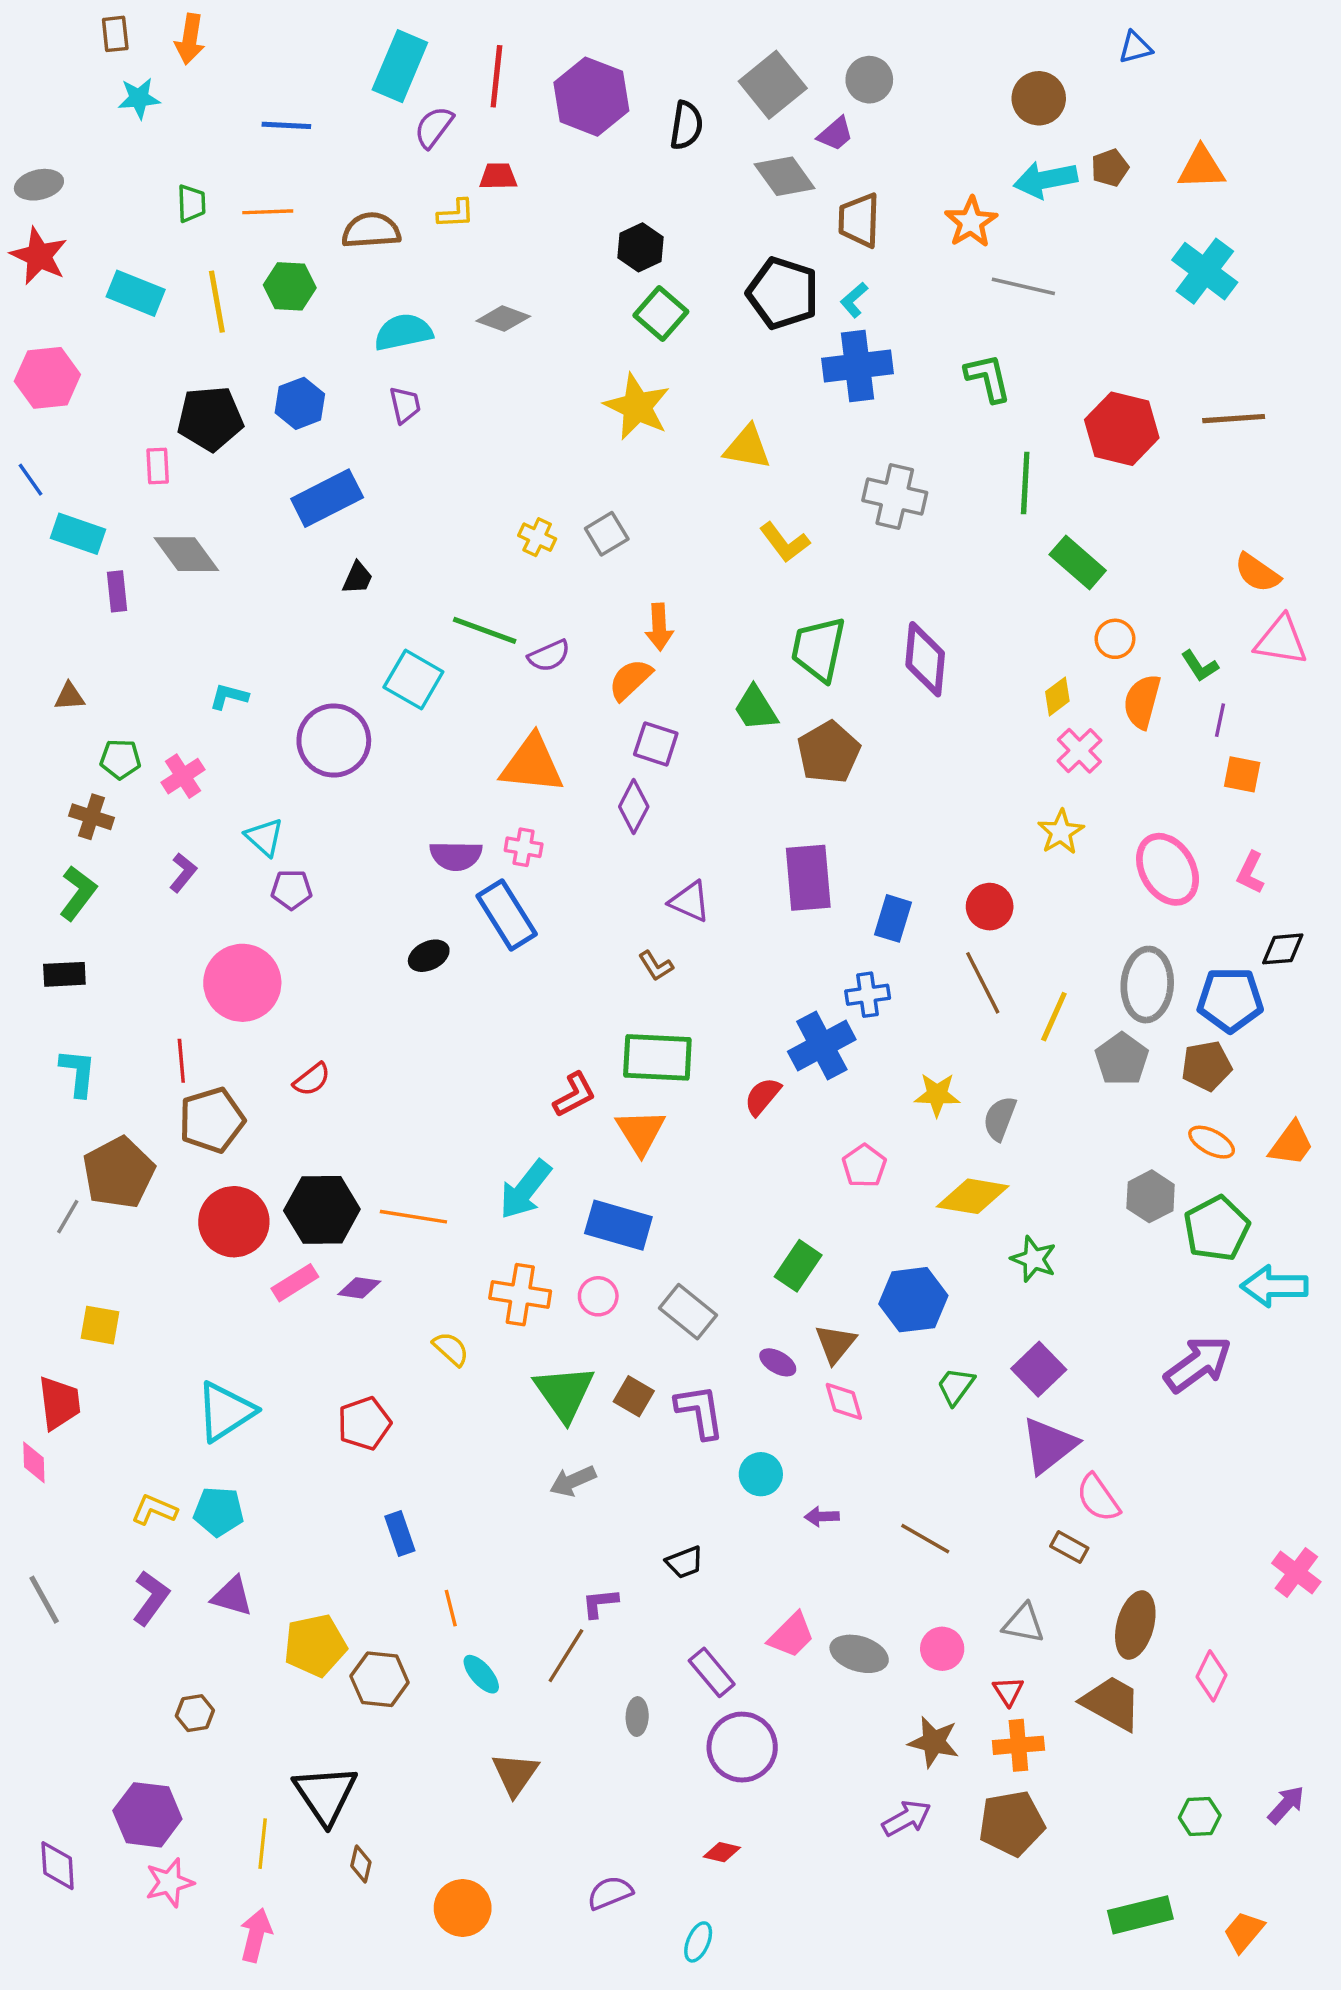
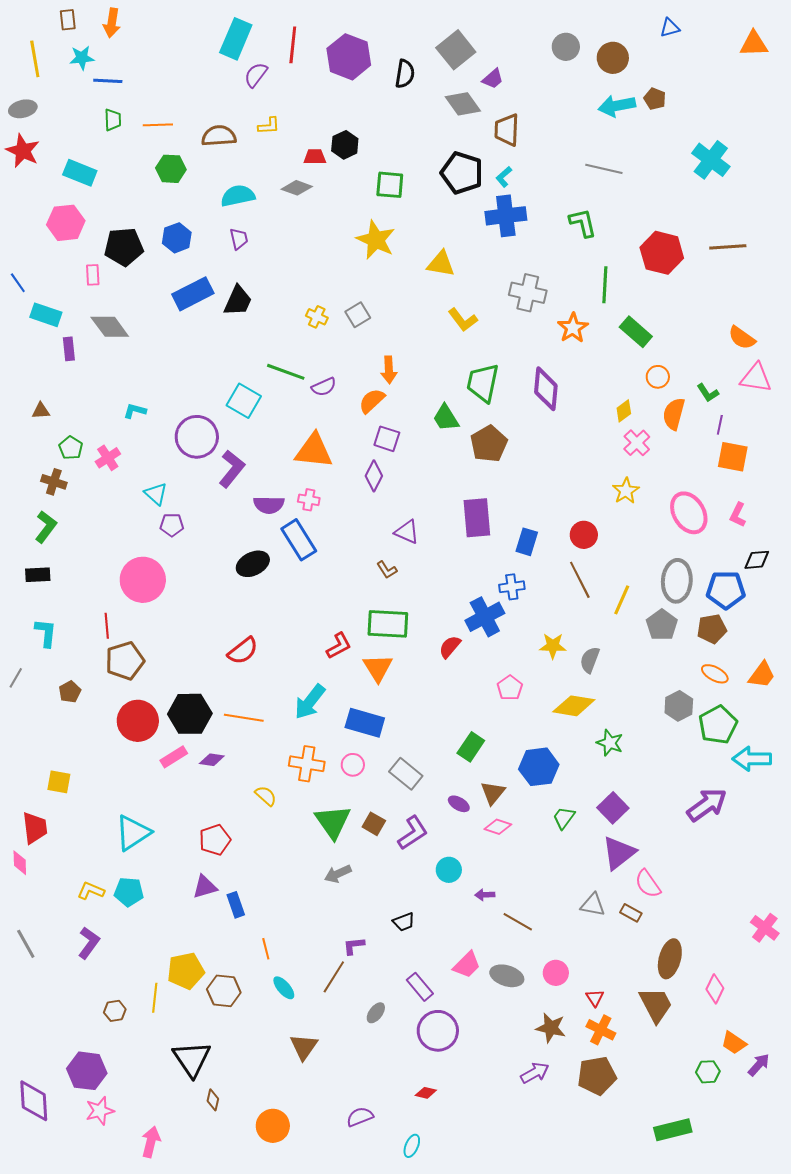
gray circle: (869, 80) -> (566, 47), moved
blue line: (286, 125) -> (108, 81), moved
brown pentagon: (1110, 168) -> (655, 99), turned -30
orange triangle: (1201, 168) -> (754, 44), moved
red trapezoid: (498, 176) -> (315, 157), moved
orange star: (971, 222) -> (573, 328), moved
black hexagon: (641, 247) -> (345, 145), moved
yellow line: (217, 302) -> (35, 59), moved
green square: (661, 313) -> (390, 185), turned -36
pink hexagon: (47, 378) -> (66, 223), moved
black trapezoid: (358, 578) -> (238, 301), moved, size x1.6
green pentagon: (120, 759) -> (71, 448), turned 30
orange square: (1242, 774) -> (733, 457), size x1.4
purple L-shape: (183, 873) -> (232, 469), moved, size x1.6
black ellipse: (429, 956) -> (253, 564), size x1.4
red semicircle: (312, 1079) -> (243, 651), moved, size x1.4
brown pentagon: (119, 1173) -> (70, 692), size x0.5
gray line: (68, 1217) -> (16, 678), moved
pink diamond: (844, 1401) -> (498, 827), turned -56
purple L-shape: (700, 1412) -> (413, 833), turned 66
brown line: (925, 1539) -> (518, 922), moved
purple triangle: (232, 1596) -> (205, 887), moved, turned -32
gray triangle: (1023, 1623) -> (593, 905), moved
brown trapezoid: (1112, 1703) -> (656, 1005), turned 33
gray ellipse: (637, 1717) -> (376, 1013), turned 35
orange cross: (1018, 1745) -> (601, 1030), turned 32
yellow line: (263, 1844) -> (155, 998), moved
purple diamond: (58, 1866) -> (34, 1101), size x1.4
orange trapezoid: (1244, 1932) -> (734, 1043), moved, turned -96

